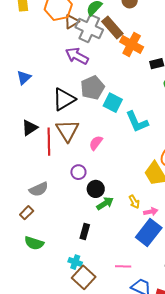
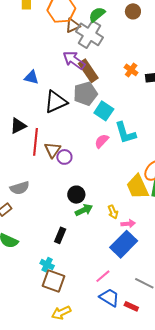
brown rectangle: (112, 28) -> (88, 71), moved
orange cross: (132, 44) -> (131, 70), moved, size x0.6
blue triangle: (24, 77) -> (31, 77), moved, turned 49
brown triangle: (67, 131) -> (53, 150), moved, size x0.7
pink semicircle: (96, 143) -> (102, 141), moved
purple circle: (78, 172) -> (64, 157), moved
pink line: (123, 266) -> (103, 276), moved, turned -49
brown square: (84, 277) -> (53, 281), turned -30

